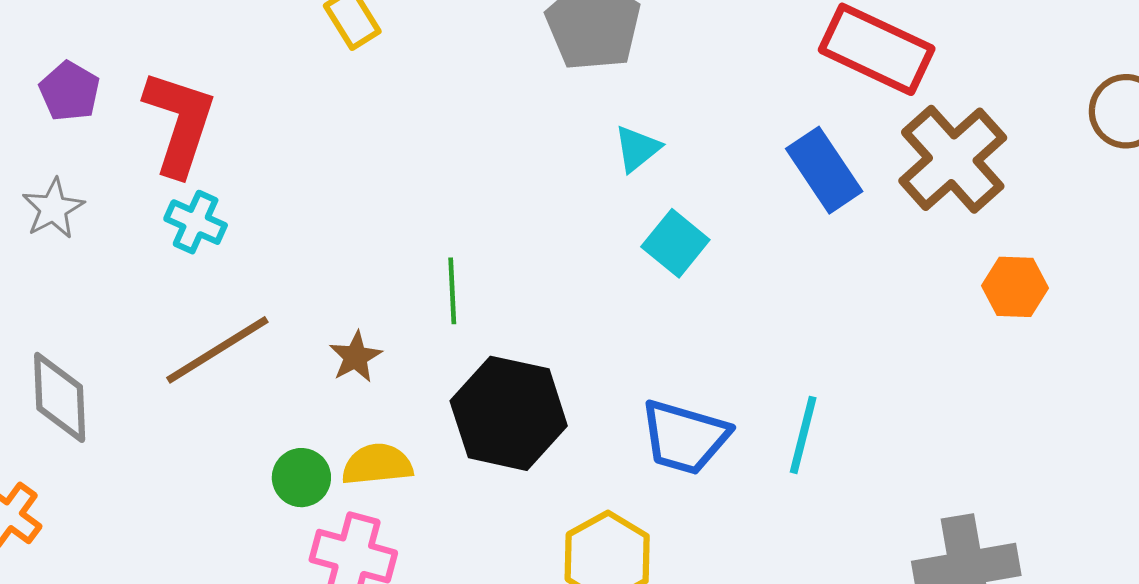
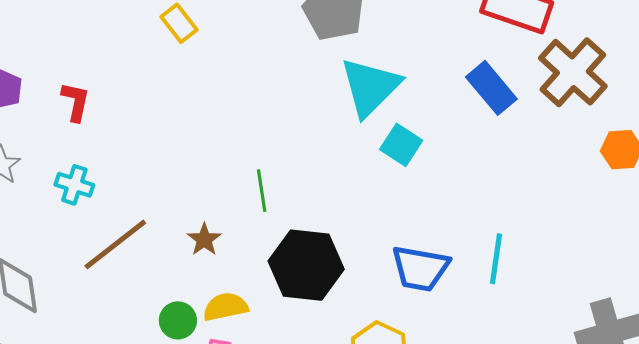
red L-shape: (180, 123) -> (76, 102), size x0.6
cyan triangle: (637, 149) -> (370, 87), size x2.0
cyan cross: (196, 222) -> (74, 185), moved

